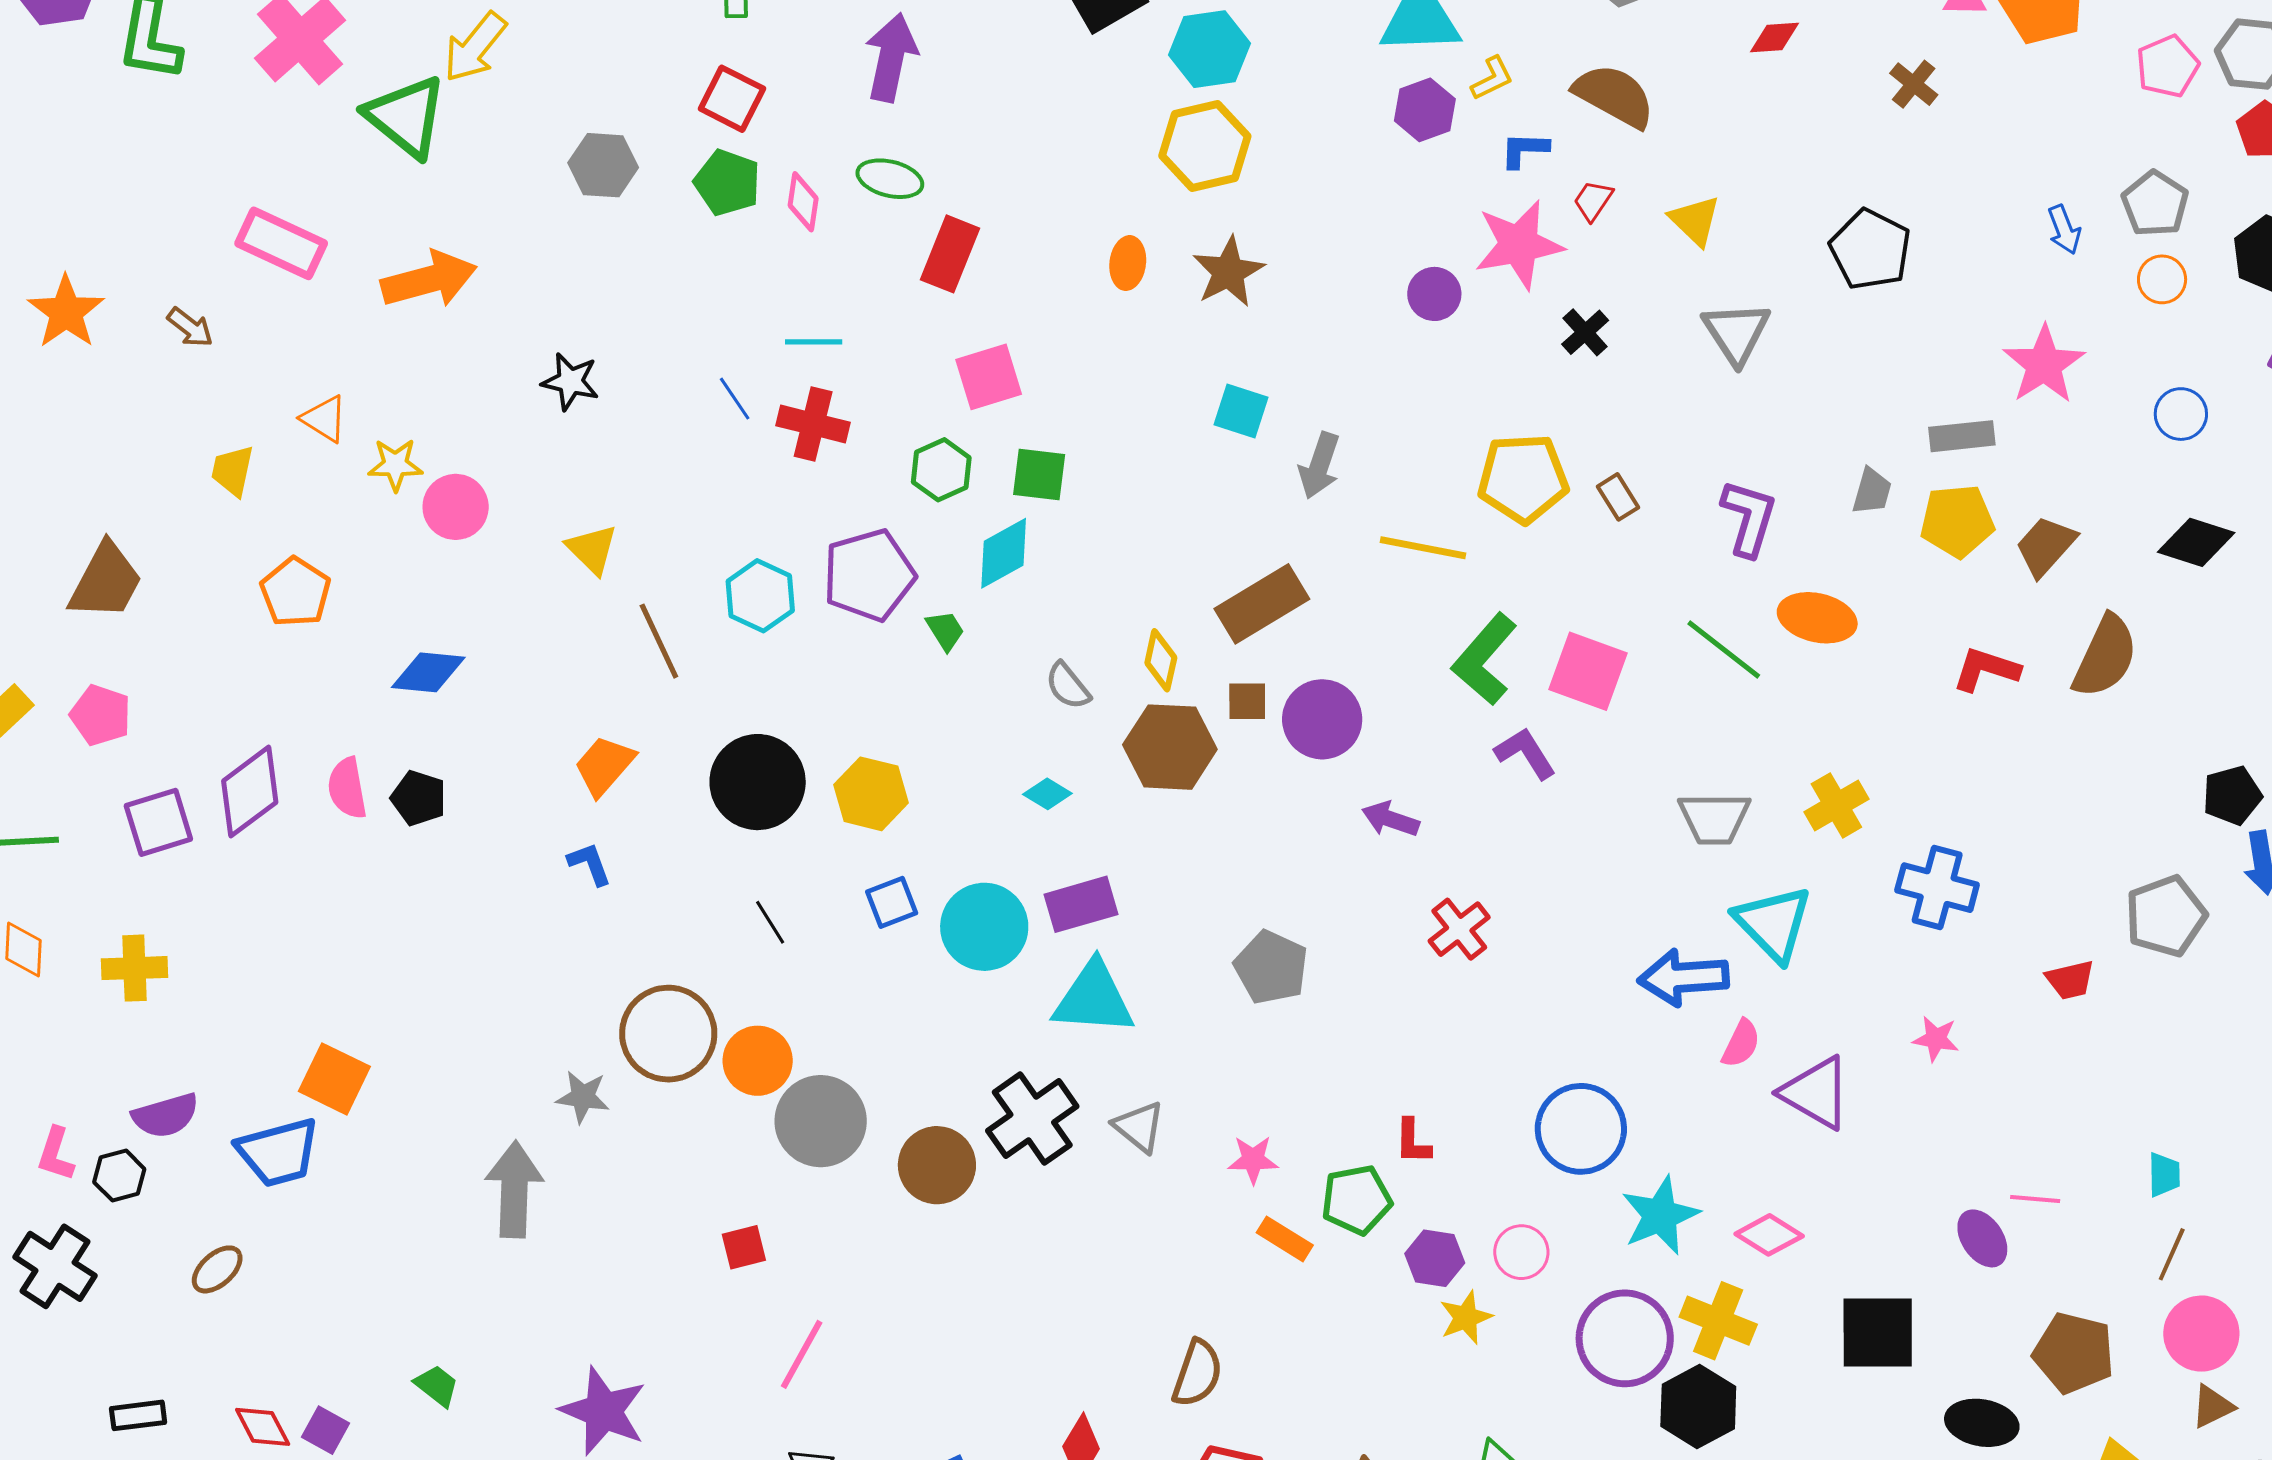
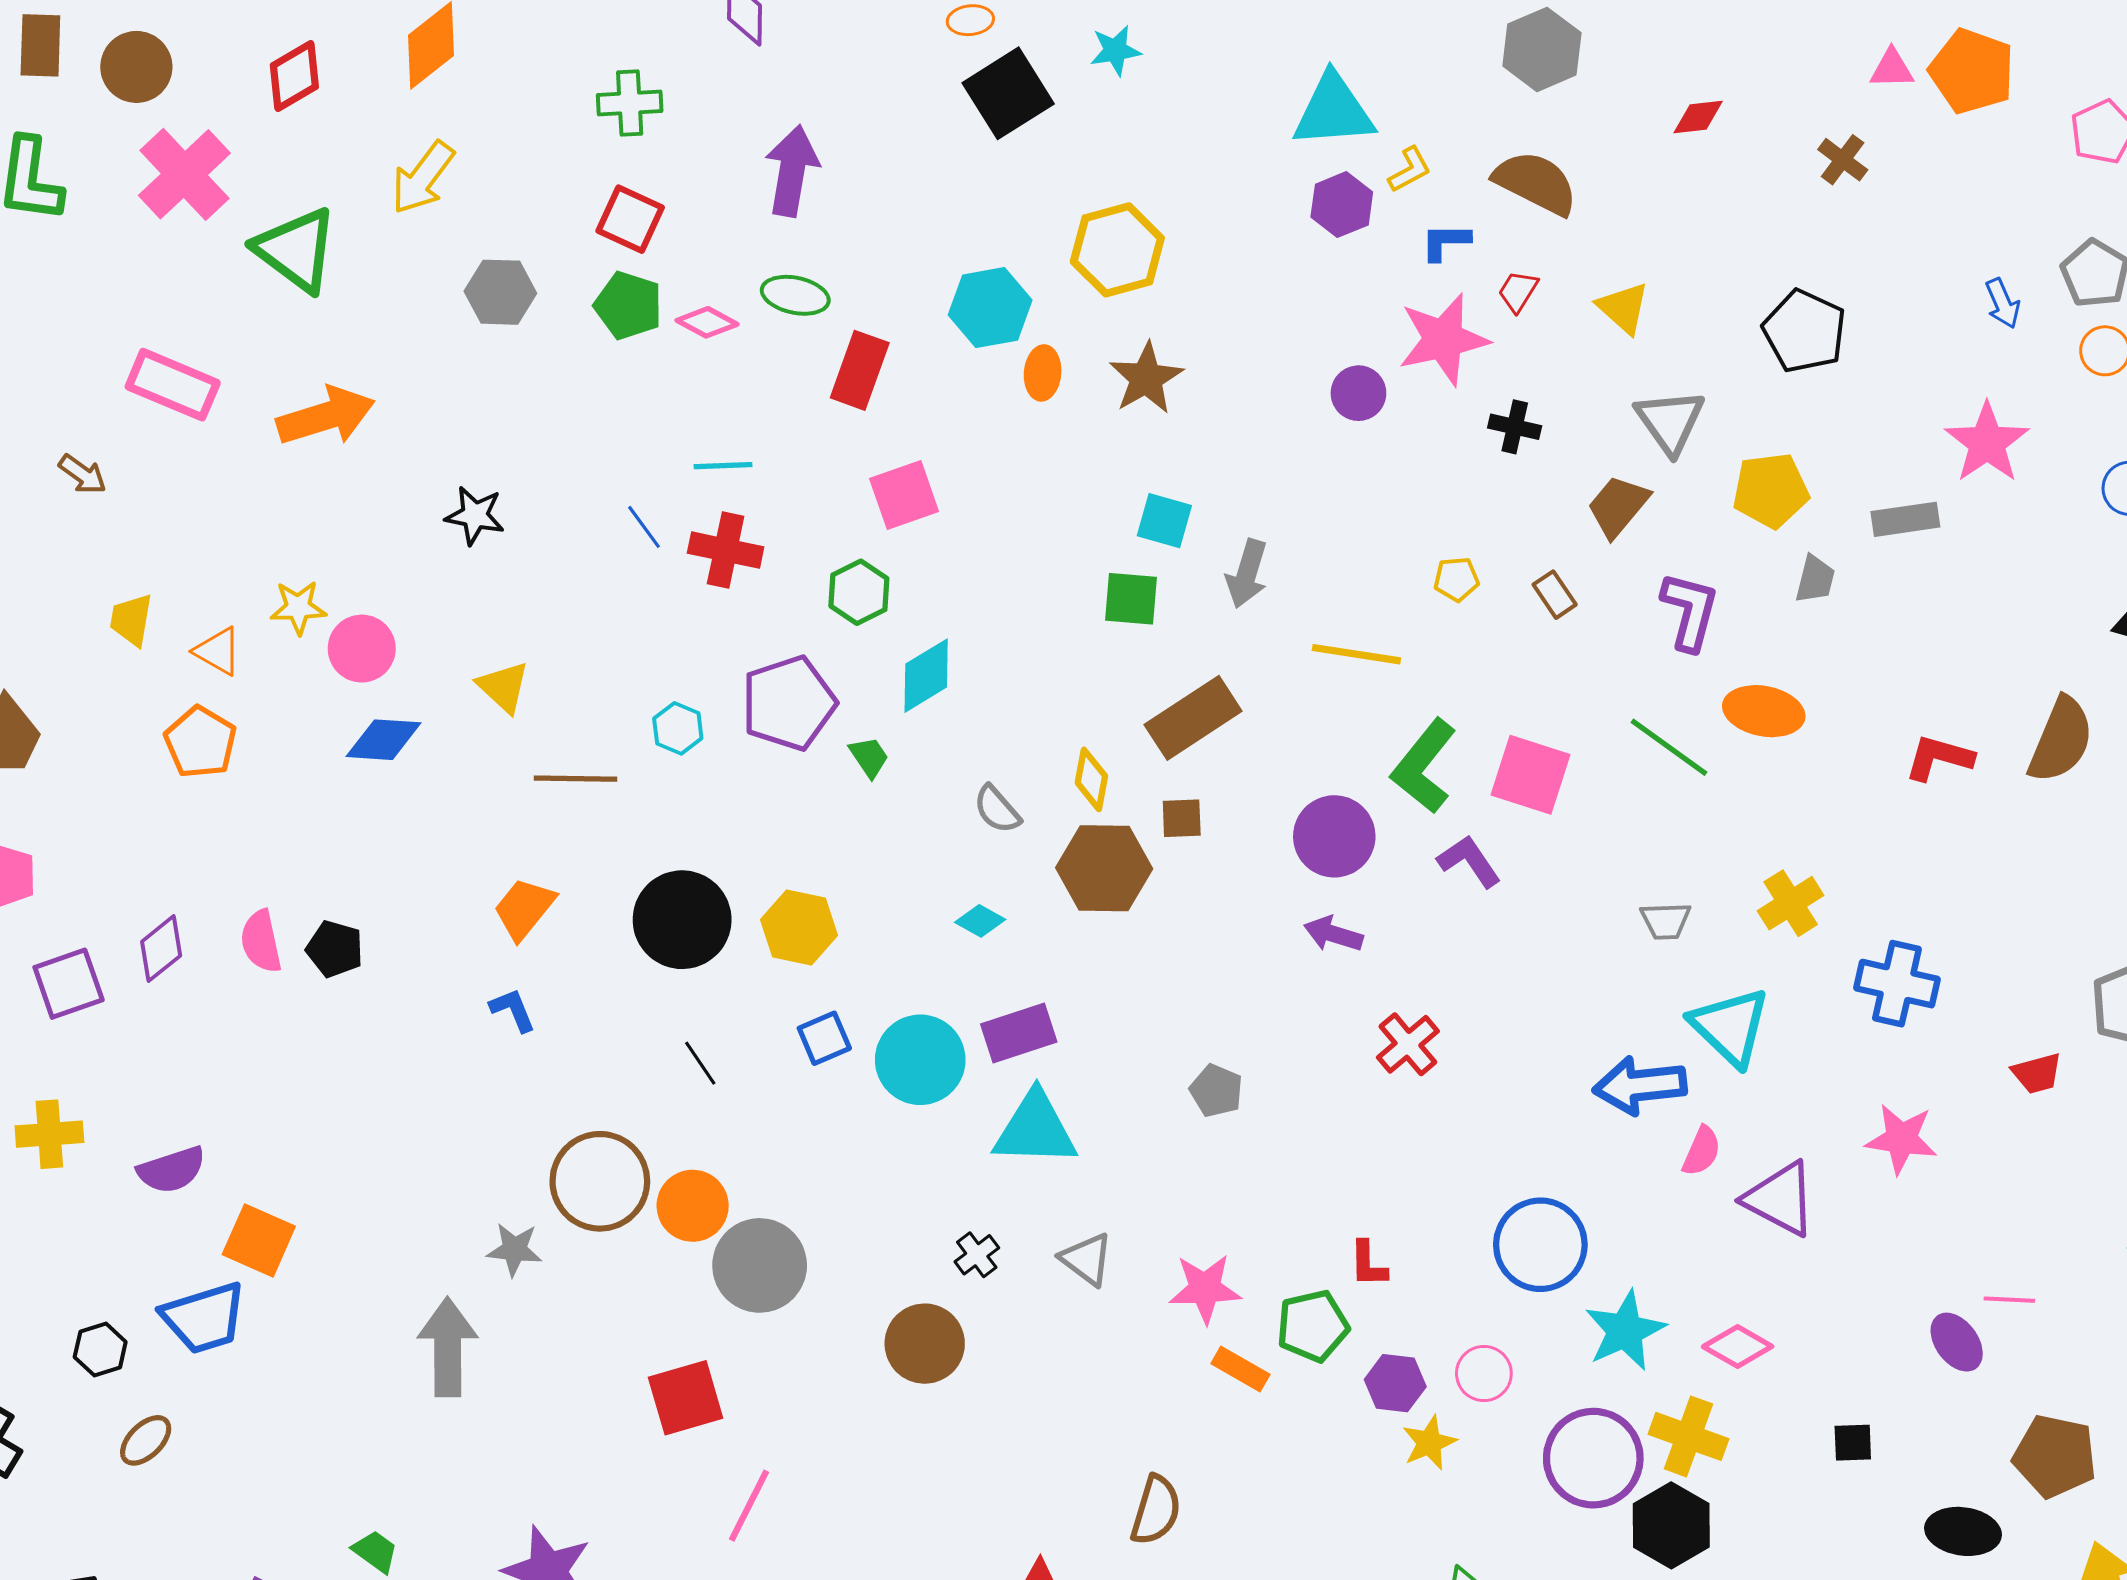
yellow arrow: (475, 47) -> (423, 178), moved
cyan hexagon: (1209, 49) -> (990, 308), moved
pink diamond: (803, 202) -> (707, 322), turned -68
black cross: (1585, 332) -> (1515, 427), turned -33
orange triangle: (324, 419) -> (218, 651), moved
green square: (1039, 474) -> (1131, 599), moved
yellow pentagon: (1523, 478) -> (1456, 579), size x0.5
yellow pentagon: (1957, 521) -> (1771, 490), moved
brown trapezoid: (2046, 546) -> (1618, 506), moved
cyan hexagon: (760, 596) -> (678, 728), size x0.7
brown line: (659, 641) -> (576, 779), turned -62
blue diamond: (428, 672) -> (384, 740), moved
purple circle: (1322, 719) -> (1334, 836), moved
purple diamond: (250, 792) -> (161, 949), size x0.7
gray trapezoid: (1714, 818) -> (1666, 921), size x0.7
gray pentagon: (1271, 967) -> (1216, 1091), size x0.7
pink star: (1936, 1039) -> (1901, 1139), size x1.5
purple semicircle: (166, 1116) -> (172, 1170), moved
black cross: (1032, 1119) -> (977, 1255), size x0.5
pink star: (1253, 1160) -> (1205, 1289), size x1.4
brown circle: (937, 1165) -> (925, 1344), moved
black hexagon: (119, 1176) -> (100, 1350), moved
red square: (744, 1247) -> (686, 1398), size x1.6
black square: (1878, 1333) -> (1853, 1443), size x0.5

